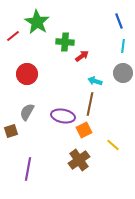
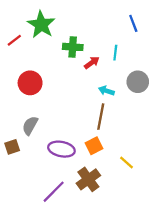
cyan line: (123, 46) -> (115, 53), moved
purple ellipse: (63, 116) -> (61, 149), moved
purple line: (28, 169) -> (54, 192), moved, turned 35

